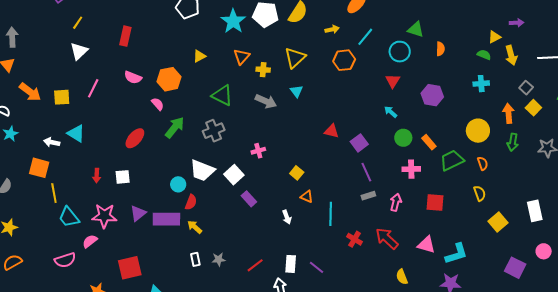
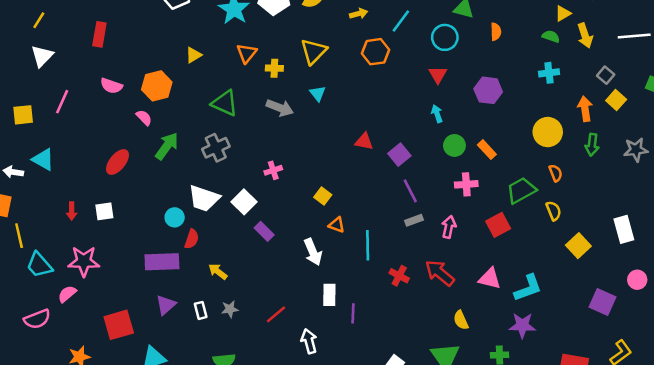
cyan arrow: (391, 112) -> (437, 114), turned 32
green trapezoid: (452, 160) -> (521, 190), moved
red square: (435, 203) -> (498, 225), turned -30
purple triangle: (138, 213) -> (166, 305), moved
white arrow: (287, 217) -> (313, 252), size x1.5
yellow arrow: (195, 227) -> (218, 272), moved
white rectangle: (291, 264) -> (329, 295), moved
purple line: (316, 267) -> (353, 313), turned 56

